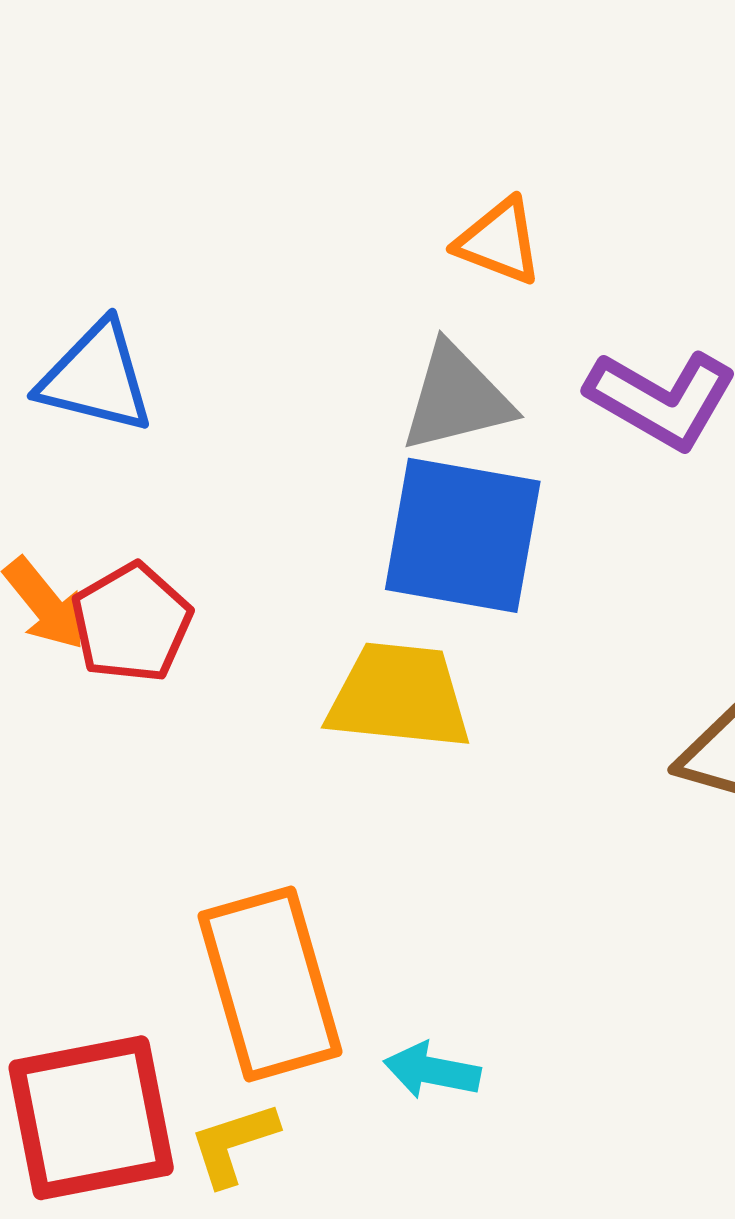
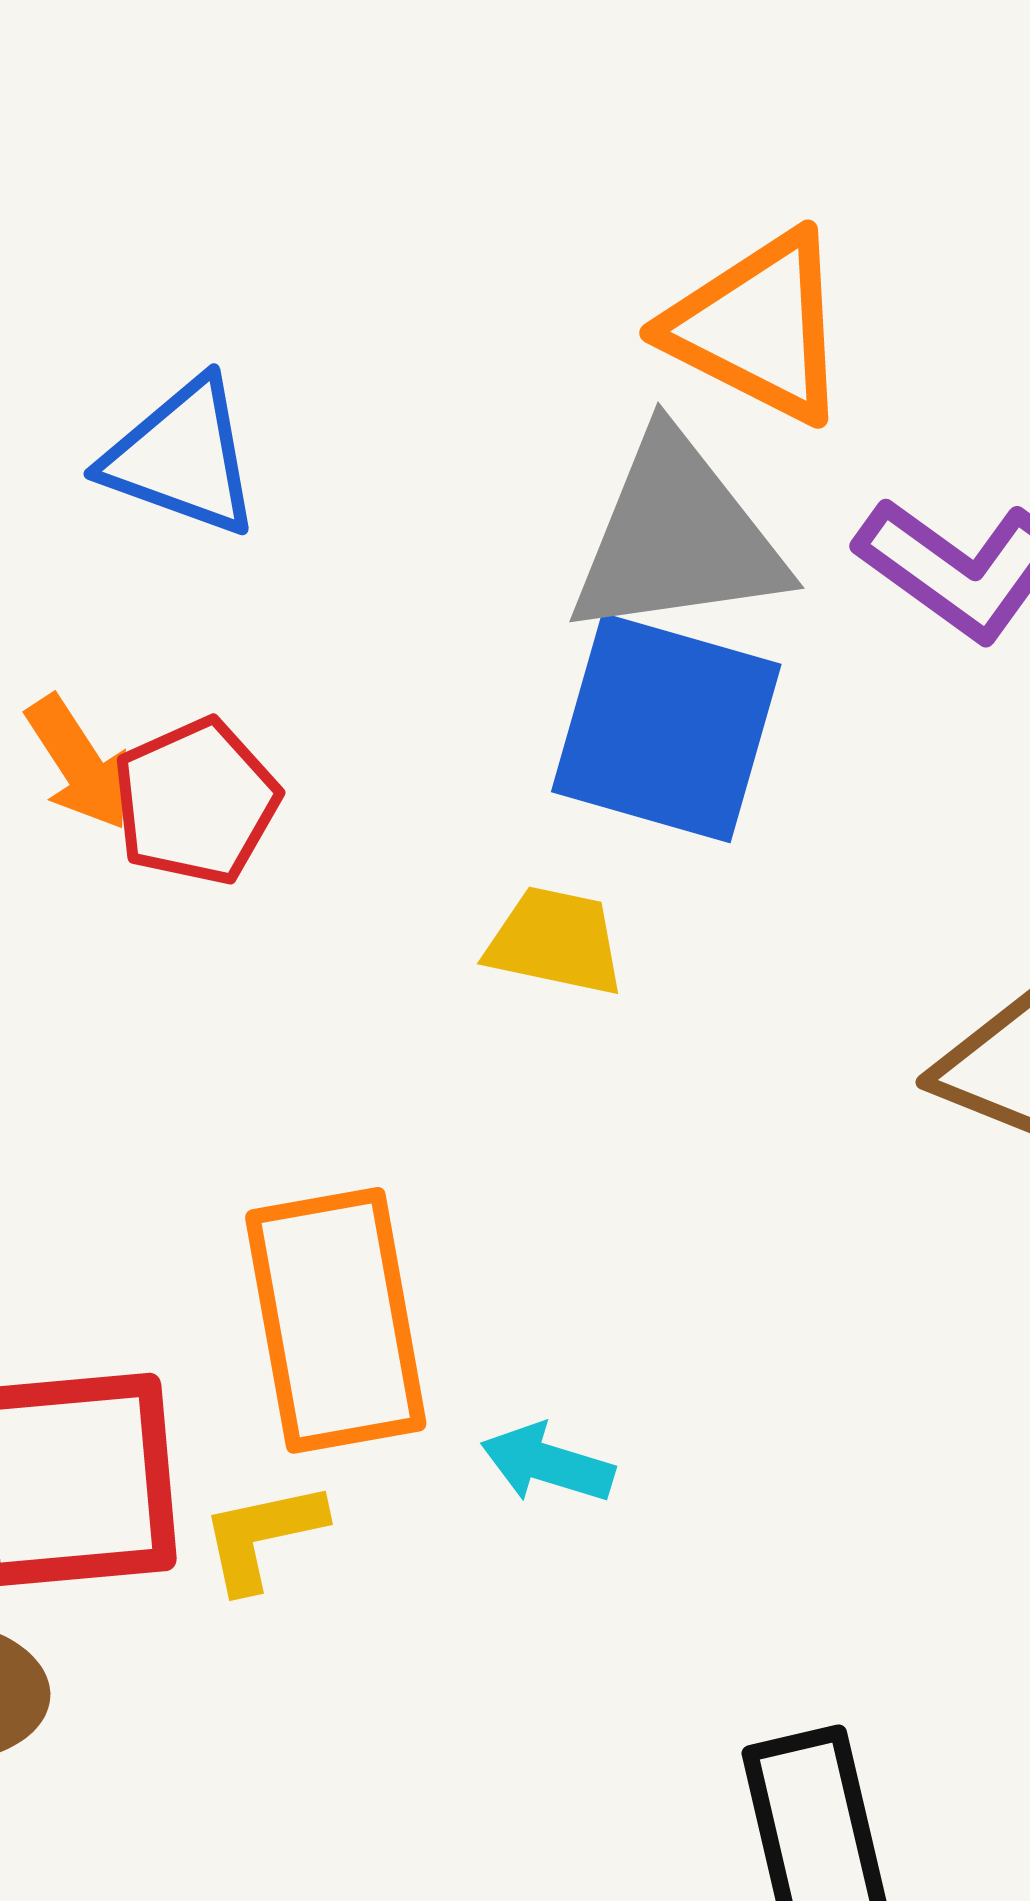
orange triangle: (499, 241) -> (758, 327), size x1.6
gray triangle: (457, 398) -> (677, 537), size x1.4
yellow trapezoid: (399, 696) -> (555, 941), size x0.7

